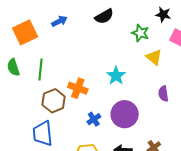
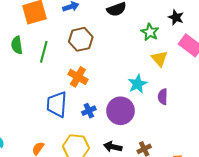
cyan star: (116, 76) -> (138, 84), moved
brown hexagon: (54, 101) -> (81, 39), moved
blue trapezoid: (43, 134) -> (57, 104), moved

